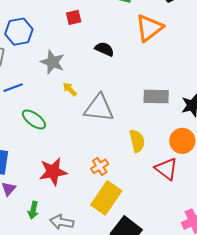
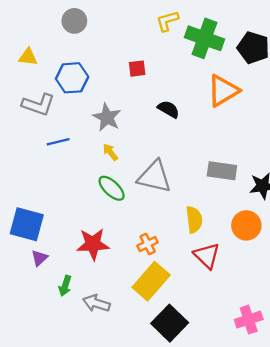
yellow arrow: (70, 89) -> (110, 152), moved
green ellipse: (34, 119) -> (112, 188), moved
red triangle: (166, 169) -> (207, 256), moved

